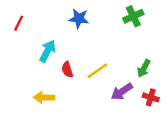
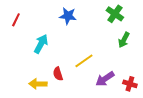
green cross: (133, 16) -> (115, 14), turned -30
green arrow: (144, 68) -> (124, 40), moved
red semicircle: (67, 70) -> (58, 74), moved

